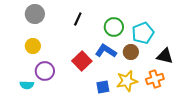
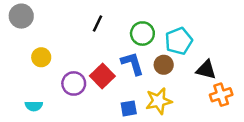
gray circle: (35, 14) -> (21, 16), moved
blue L-shape: (106, 51) -> (132, 63), turned 40
purple circle: (45, 71) -> (74, 83), moved
orange cross: (155, 79) -> (221, 95), moved

